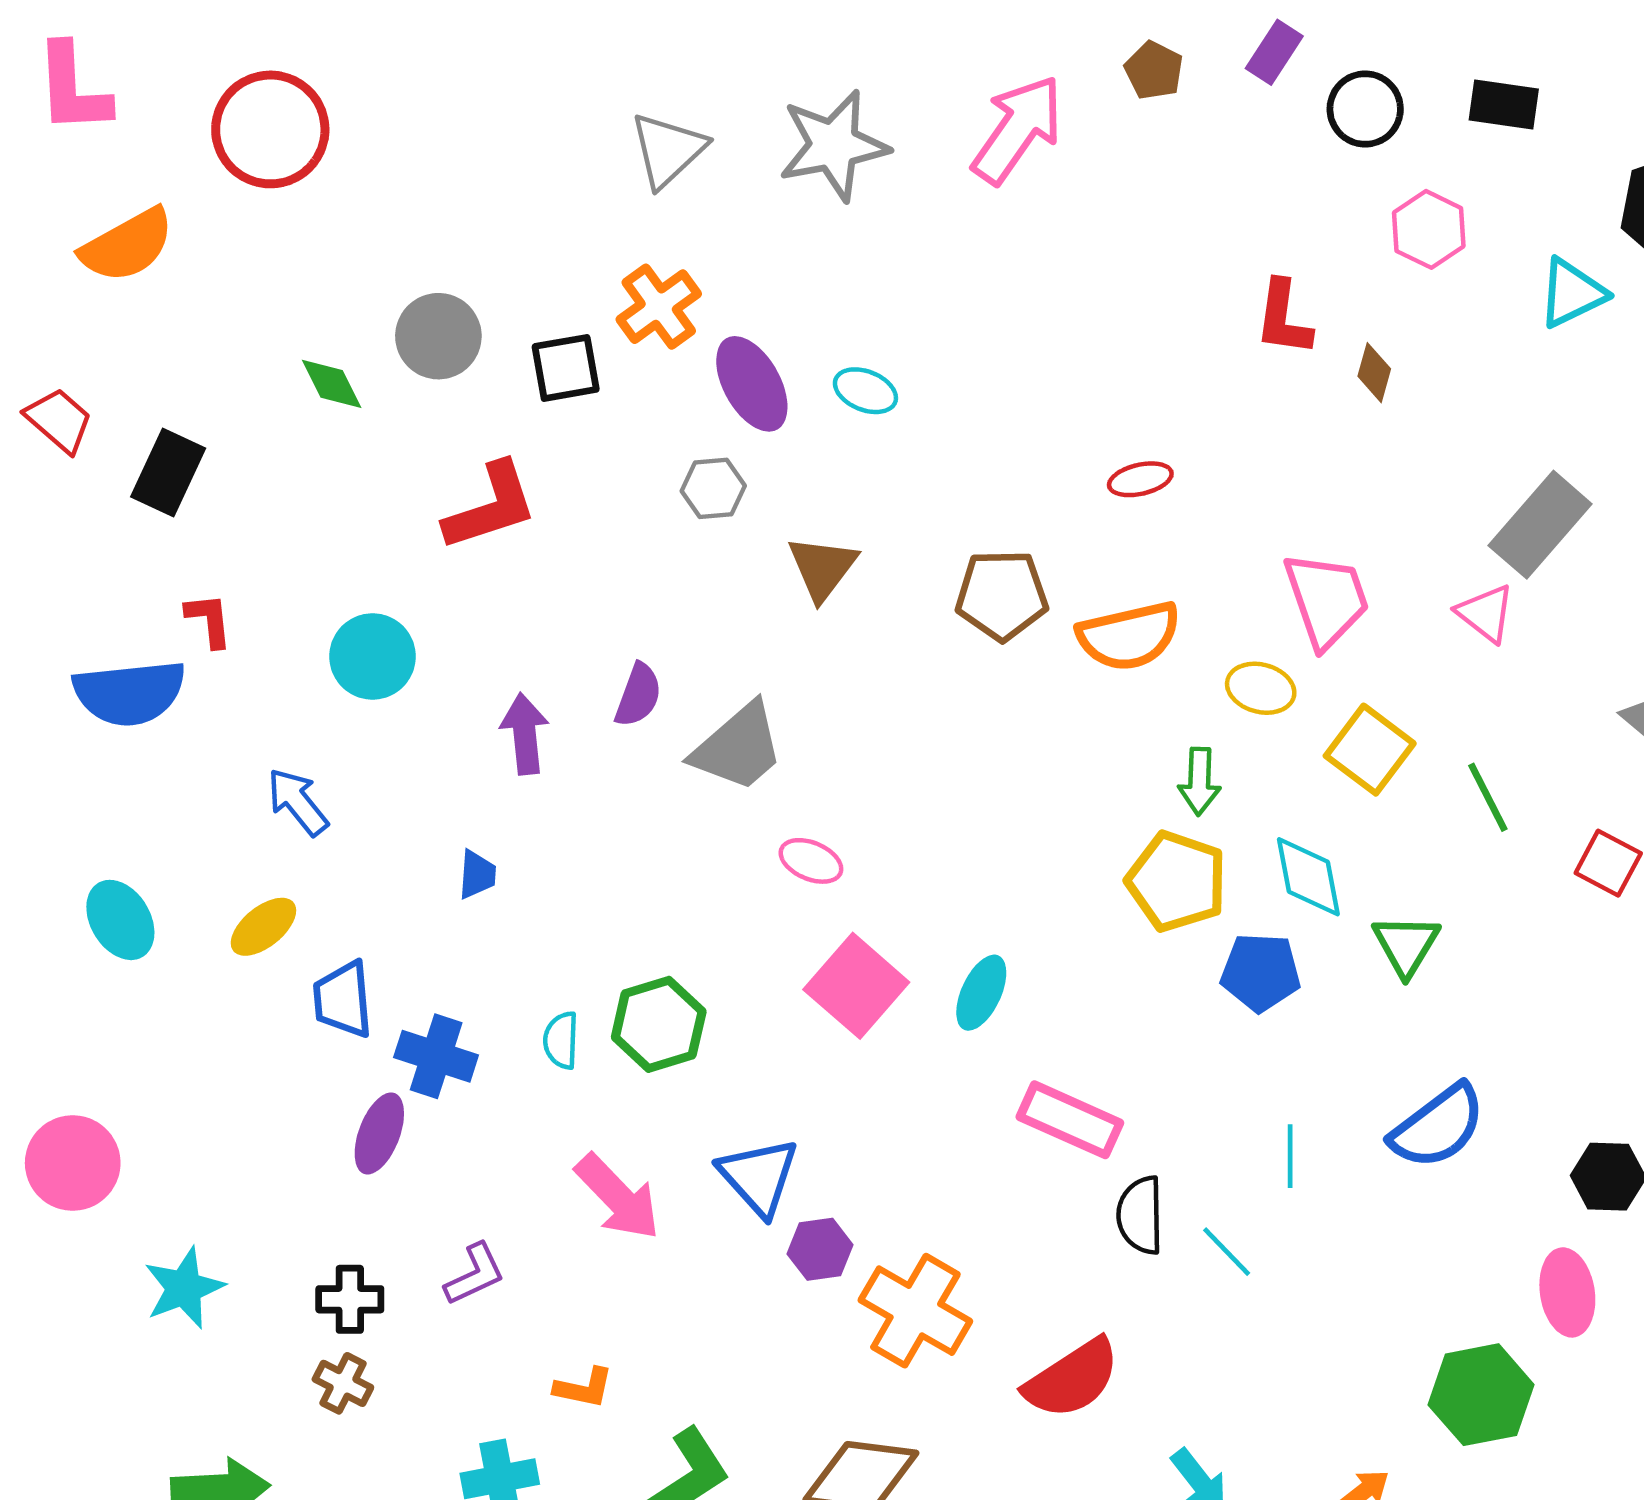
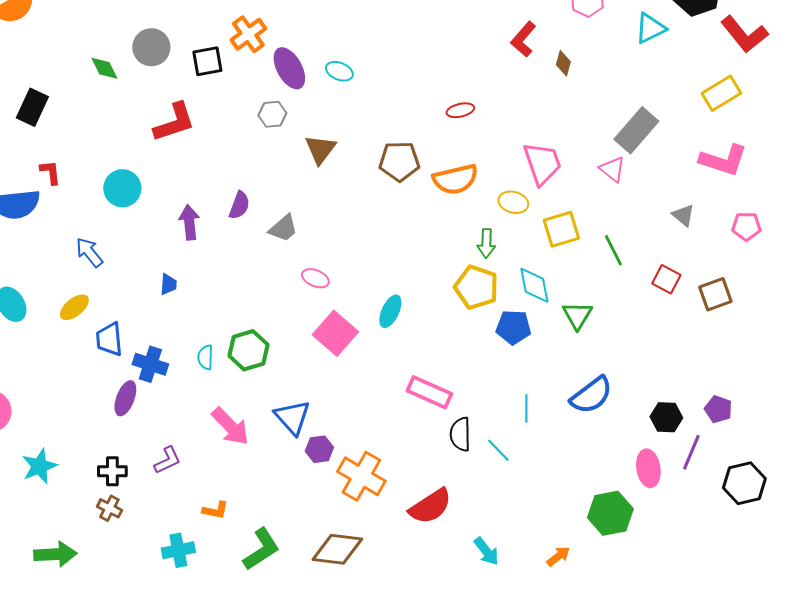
red L-shape: (1283, 318) -> (523, 39), turned 33
gray trapezoid: (738, 747) -> (283, 228), size x0.7
yellow square: (1370, 750) -> (561, 229), turned 36
cyan ellipse: (981, 993) -> (390, 311), moved

